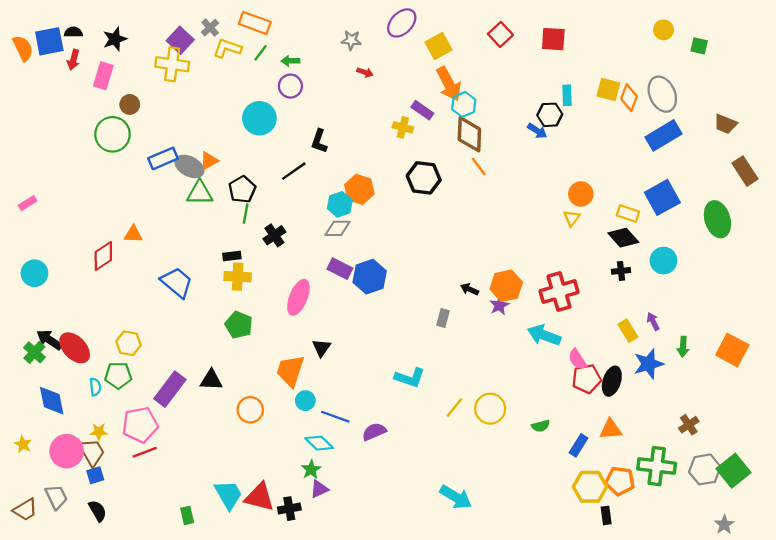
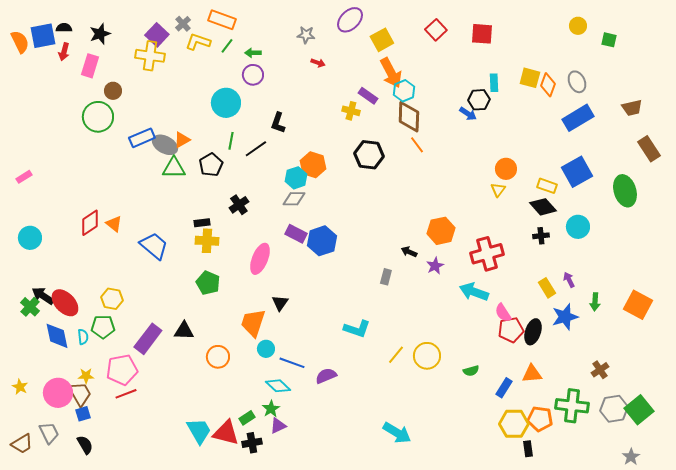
gray ellipse: (662, 94) -> (577, 82), size x0.7
brown trapezoid: (725, 124) -> (632, 108), turned -35
green line: (246, 214) -> (231, 141), moved
orange triangle: (133, 234) -> (114, 224), moved, turned 36
orange hexagon: (506, 286) -> (441, 231), moved
blue diamond: (52, 401) -> (57, 336), moved
green rectangle: (187, 515) -> (247, 418), moved, turned 70

